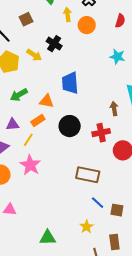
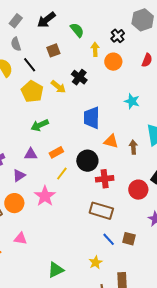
cyan star: (117, 57) -> (132, 101), moved
orange triangle: (46, 101) -> (111, 141), moved
red cross: (101, 133) -> (105, 179), moved
yellow line: (28, 140) -> (62, 174), moved
brown square: (117, 210) -> (129, 239), moved
green triangle: (48, 238) -> (56, 270), turned -30

